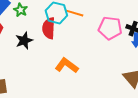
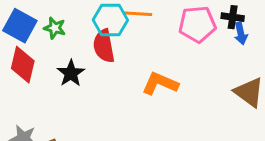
orange L-shape: (67, 65) -> (160, 84), moved

